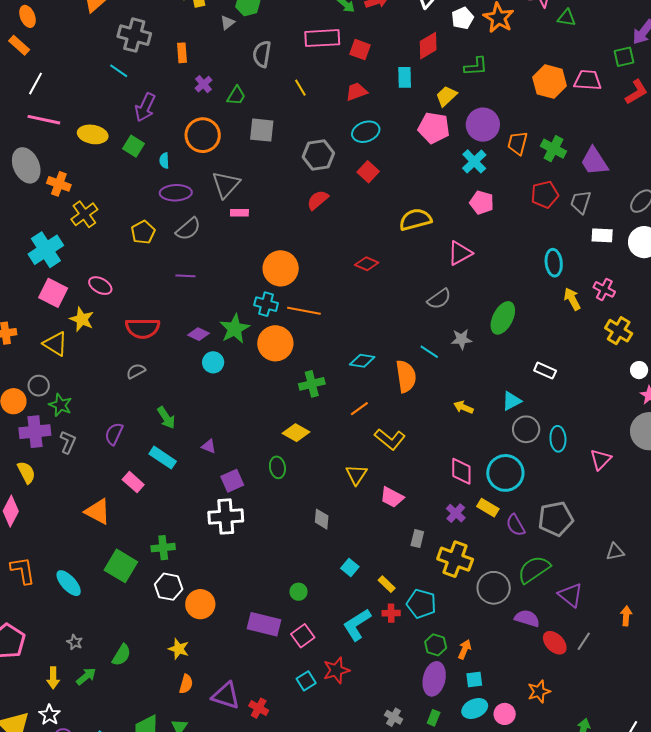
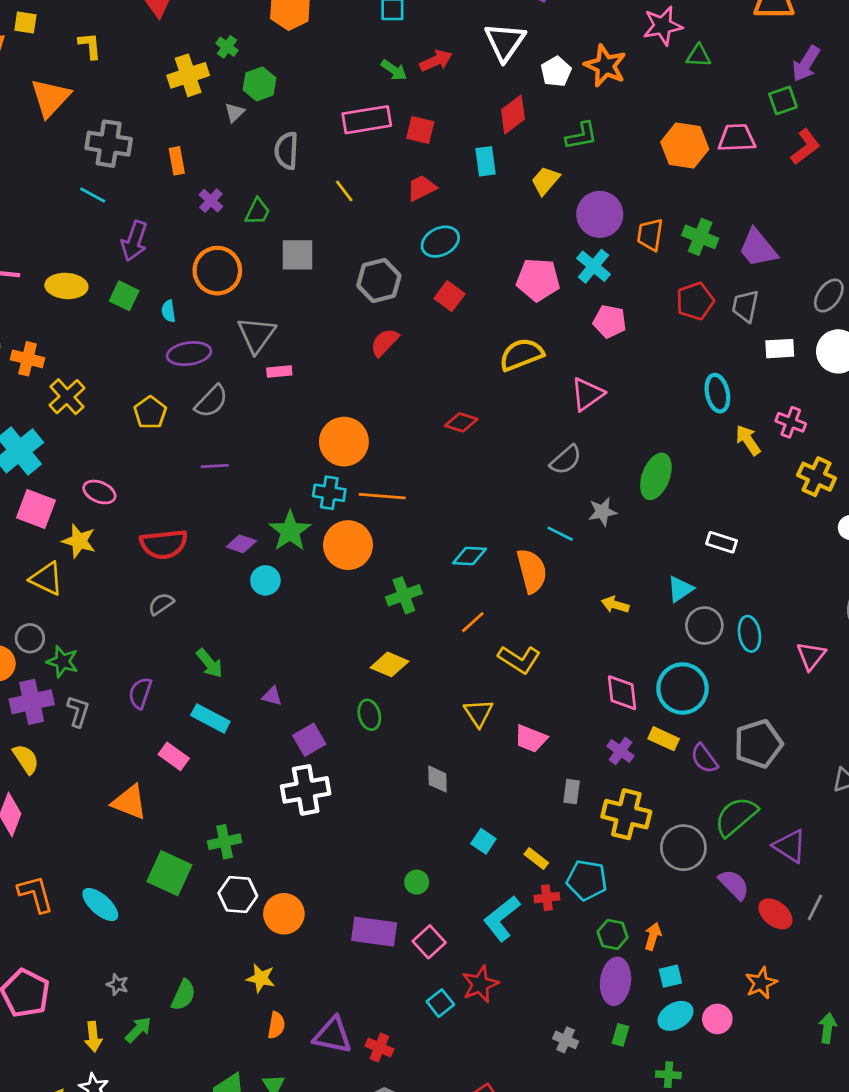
pink pentagon: (434, 128) -> (538, 280), moved
purple semicircle: (527, 618) -> (734, 884), turned 35

